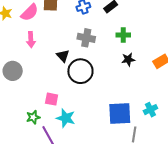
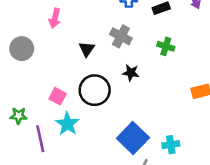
black star: (128, 59) -> (131, 73), moved
black circle: (80, 71) -> (95, 90), moved
blue square: (120, 113) -> (133, 138), turned 30
green star: (33, 117) -> (19, 116), moved

